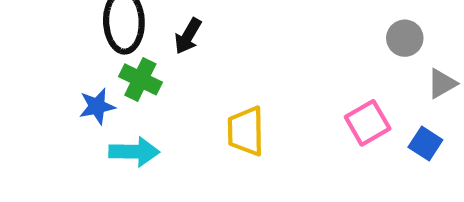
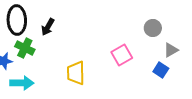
pink square: (368, 123) -> (122, 55), moved
blue square: (425, 143) -> (161, 70), moved

